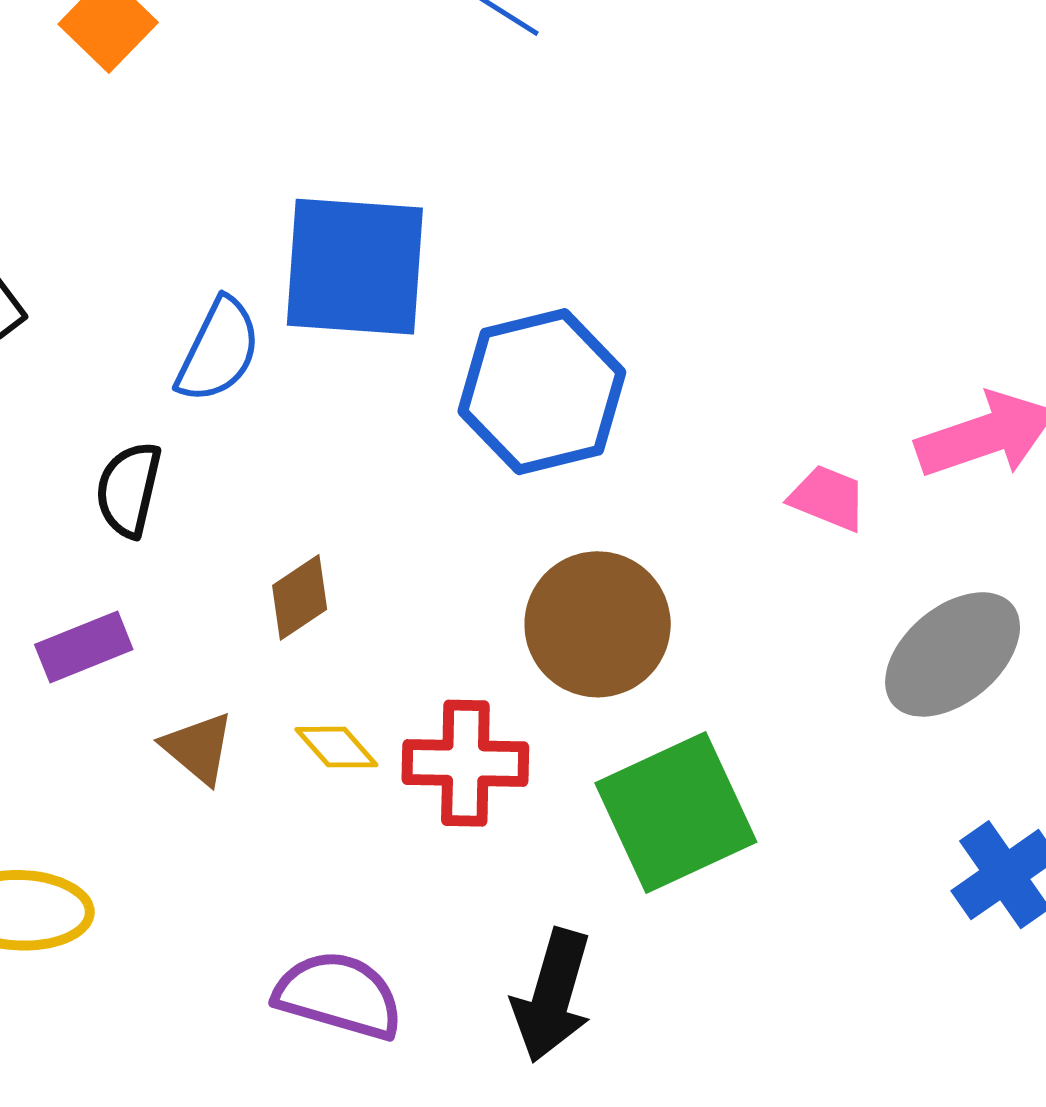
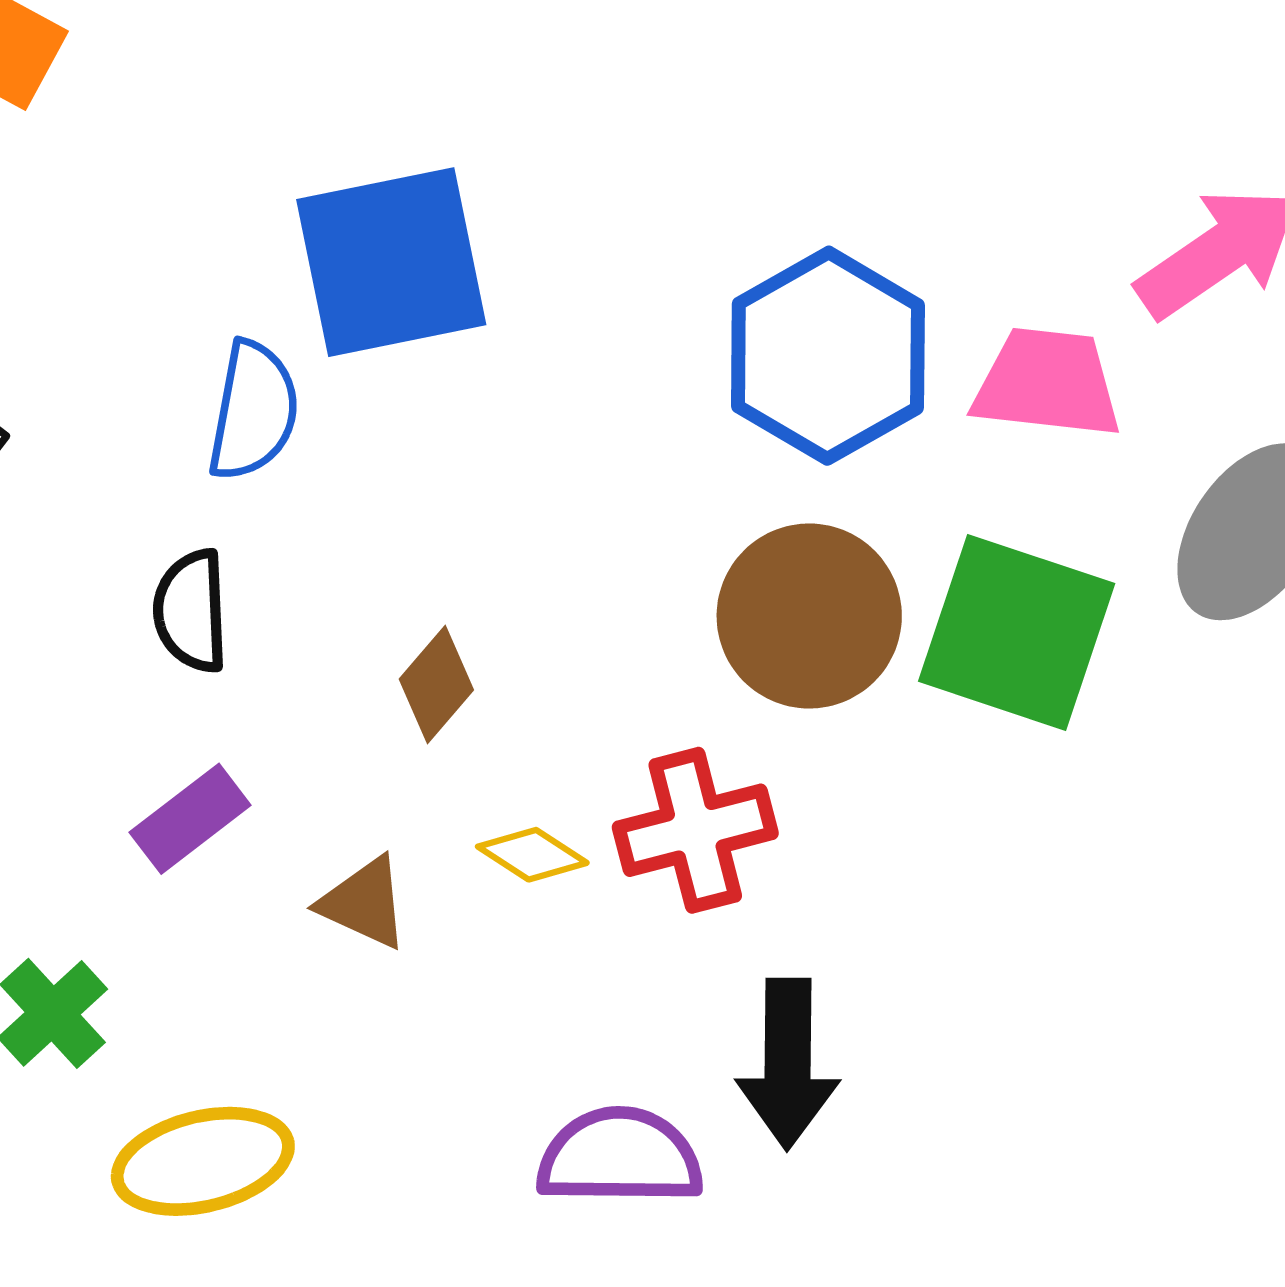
blue hexagon: (542, 392) -> (828, 356), moved
pink trapezoid: (828, 498) -> (1047, 383), size x1.5
green square: (676, 812) -> (1017, 632), moved, turned -31
black arrow: (552, 996) -> (788, 1064), moved

